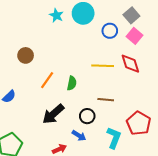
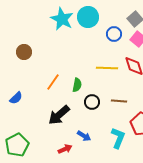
cyan star: (56, 15) -> (62, 19), size x1.6
brown circle: (26, 55) -> (24, 52), moved
brown line: (106, 100) -> (119, 101), moved
black circle: (87, 116) -> (92, 102), moved

